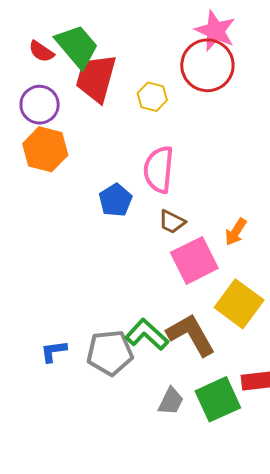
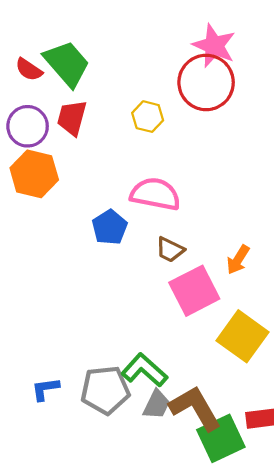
red trapezoid: (96, 78) -> (72, 118), moved, size x0.7
pink semicircle: (159, 169) -> (155, 194), turned 96
brown L-shape: (191, 335) -> (195, 408), moved
gray trapezoid: (171, 401) -> (157, 405), moved

